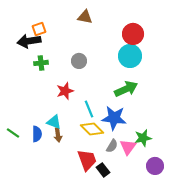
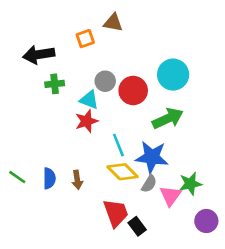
orange square: (39, 29) -> (85, 39), moved
red circle: (133, 34) -> (133, 91), moved
cyan triangle: (54, 122) -> (89, 100), moved
gray semicircle: (112, 146) -> (149, 184), moved

